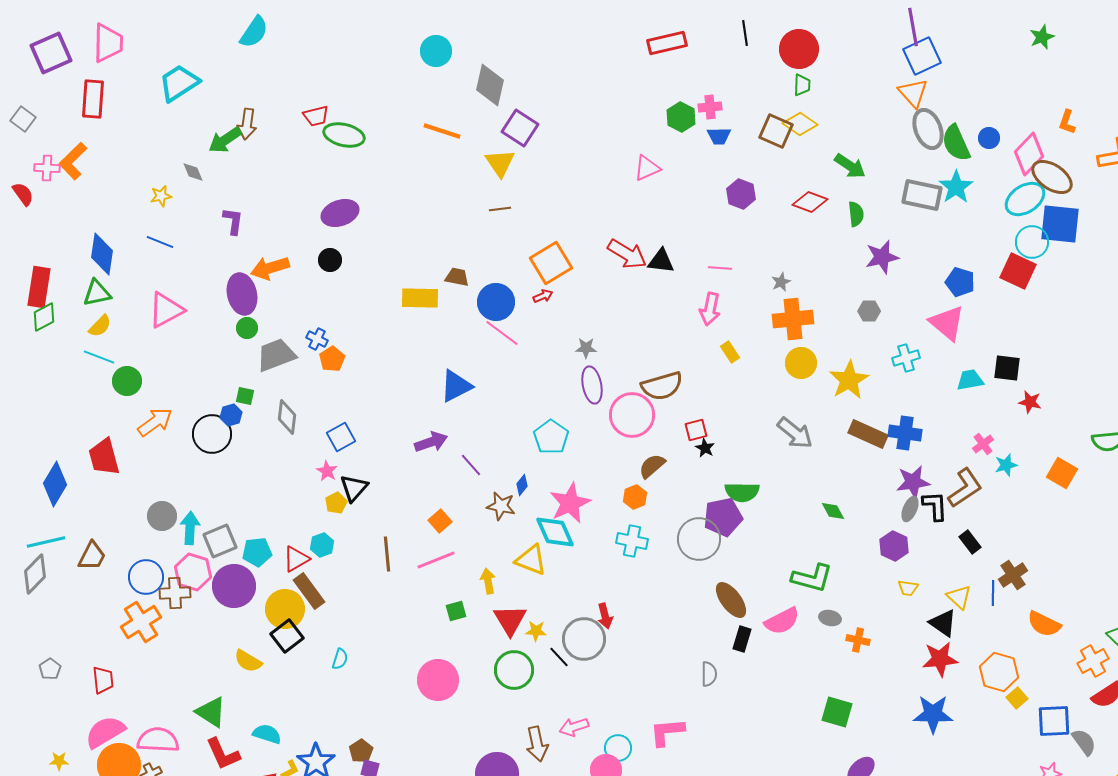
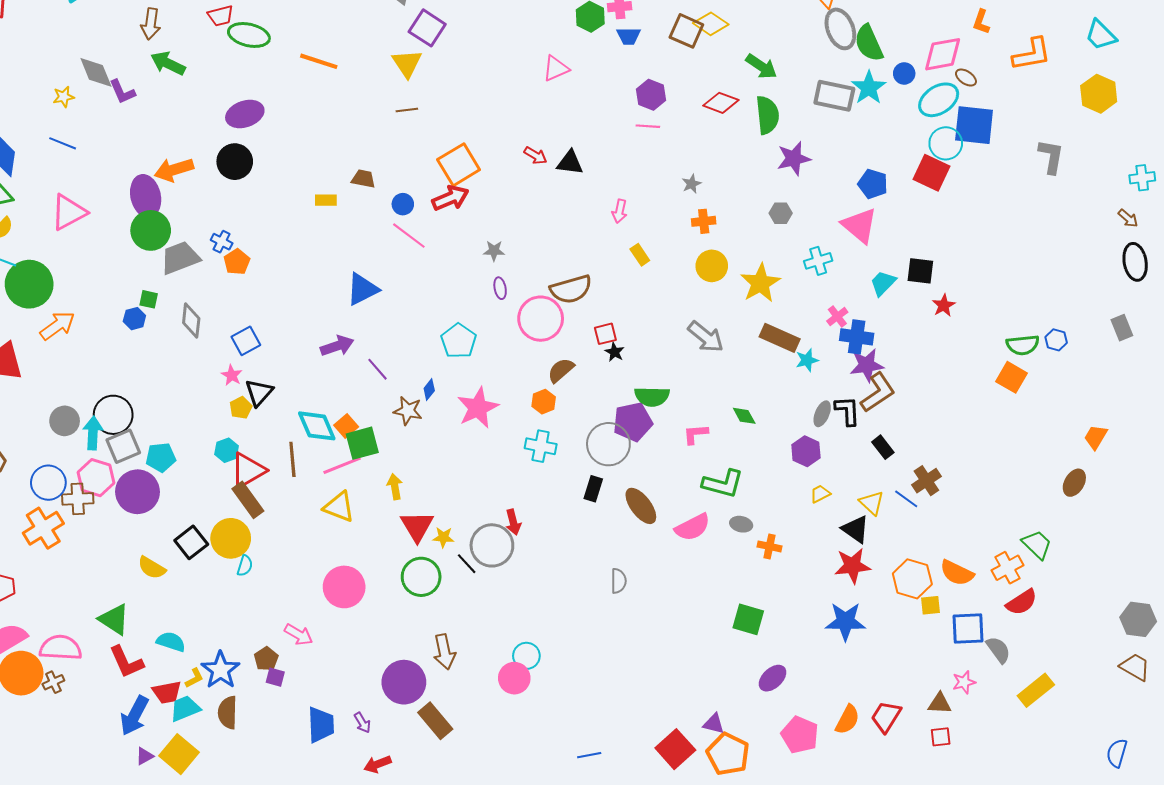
orange line: (442, 131) -> (319, 61), moved
blue circle: (989, 138) -> (904, 73), moved
green arrow: (225, 140) -> (168, 63), moved, turned 60
pink diamond: (1029, 154) -> (943, 54), turned 36
gray diamond: (193, 172) -> (96, 72), size x1.6
brown ellipse: (1052, 177) -> (966, 78), size x0.5
green semicircle: (856, 214) -> (767, 115), size x1.5
purple L-shape: (233, 221) -> (122, 92), moved, turned 148
red arrow: (627, 254) -> (536, 156), size x0.6
black circle: (330, 260) -> (235, 162), size x1.5
pink line: (720, 268) -> (648, 126), moved
red arrow: (543, 296) -> (450, 198), size x1.8
yellow rectangle: (420, 298) -> (326, 200), size x0.6
blue circle: (496, 302) -> (403, 204), size x0.6
pink arrow: (710, 309) -> (620, 211), size x0.7
orange cross: (793, 319) -> (704, 221), size x0.6
green circle: (247, 328) -> (151, 230), size x1.8
cyan trapezoid: (970, 380) -> (883, 283), turned -36
green circle: (127, 381) -> (29, 284), size x1.6
purple ellipse: (592, 385) -> (500, 288), size x0.6
red star: (1030, 402) -> (944, 305), turned 30
blue cross: (905, 433) -> (857, 337), moved
black circle: (212, 434) -> (113, 415), moved
pink cross: (983, 444) -> (837, 317), moved
cyan star: (1006, 465) -> (807, 360), moved
orange square: (1062, 473) -> (1012, 377), moved
purple star: (913, 482) -> (867, 365), moved
cyan diamond: (555, 532) -> (317, 426), moved
red triangle: (296, 559) -> (248, 470), moved, size x1.4
yellow triangle: (531, 560) -> (339, 507), moved
yellow trapezoid: (908, 588) -> (820, 494), turned 145
brown rectangle: (309, 591) -> (248, 500), moved
blue line: (993, 593) -> (906, 499), turned -55
yellow circle: (285, 609) -> (231, 538), moved
green square: (456, 611) -> (362, 443), moved, size x1.6
orange semicircle: (1044, 624) -> (957, 573), moved
black rectangle: (742, 639) -> (593, 489), moved
yellow square: (1017, 698) -> (931, 605), turned 35
pink arrow: (574, 727) -> (299, 635), moved, turned -132
pink L-shape: (667, 732) -> (696, 434), moved, size x0.7

